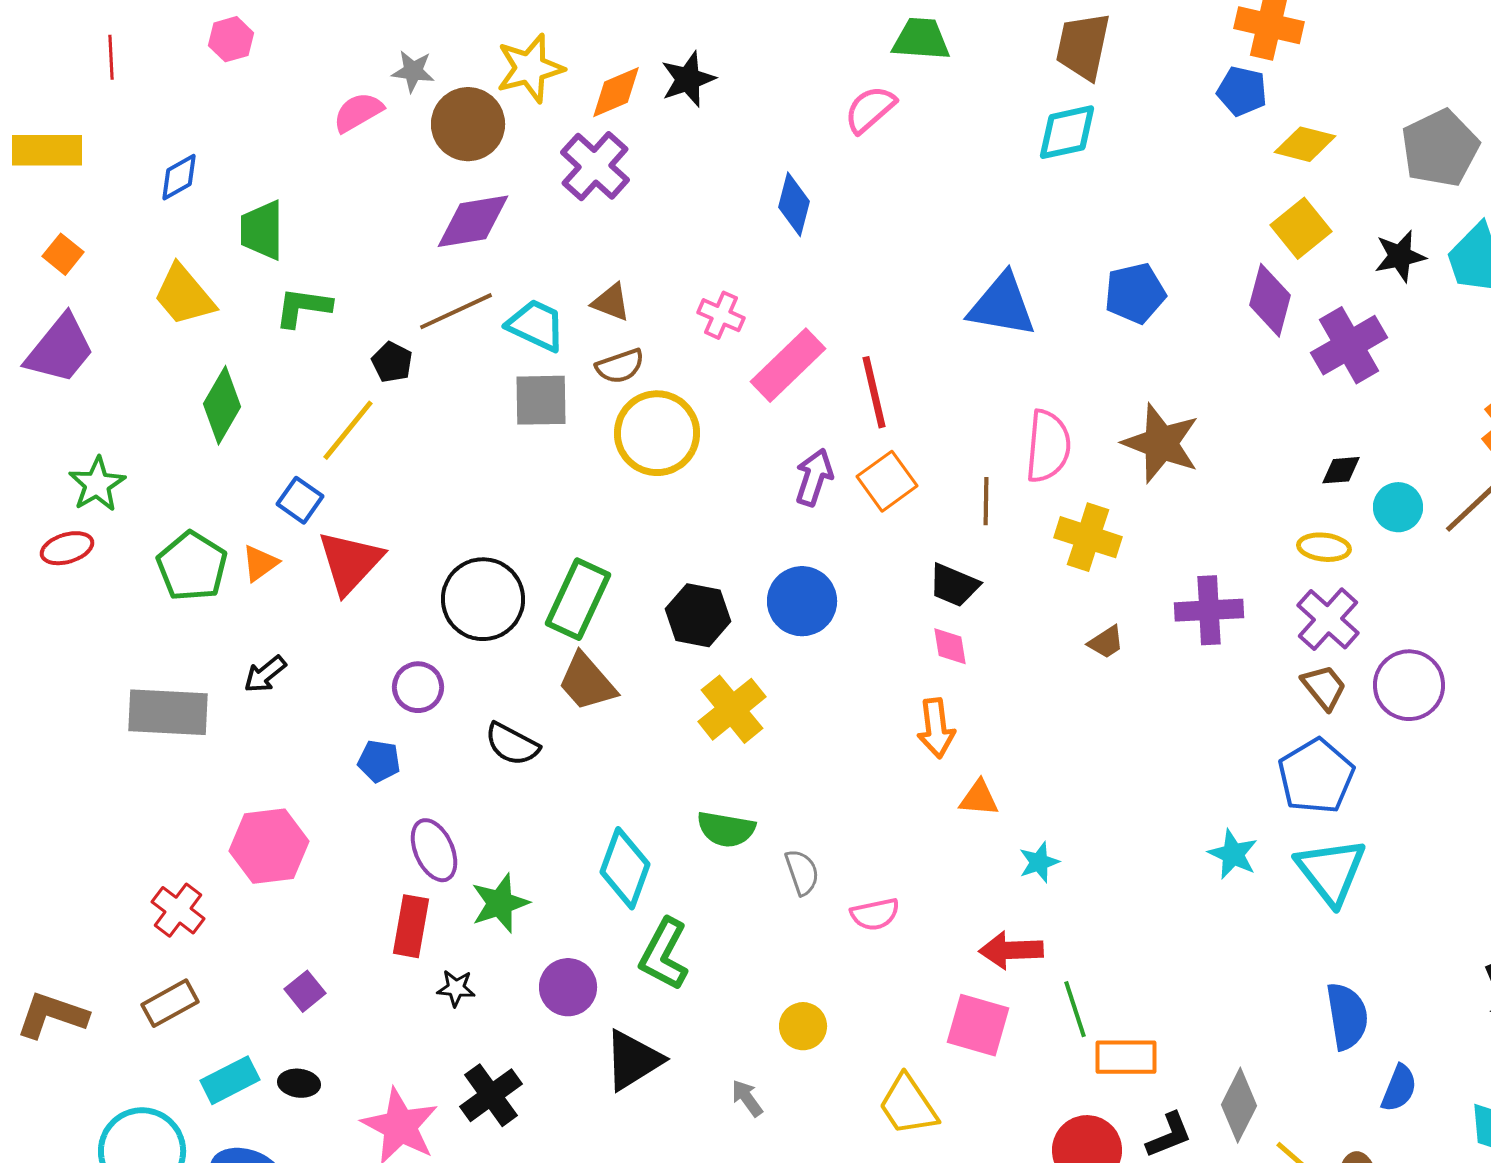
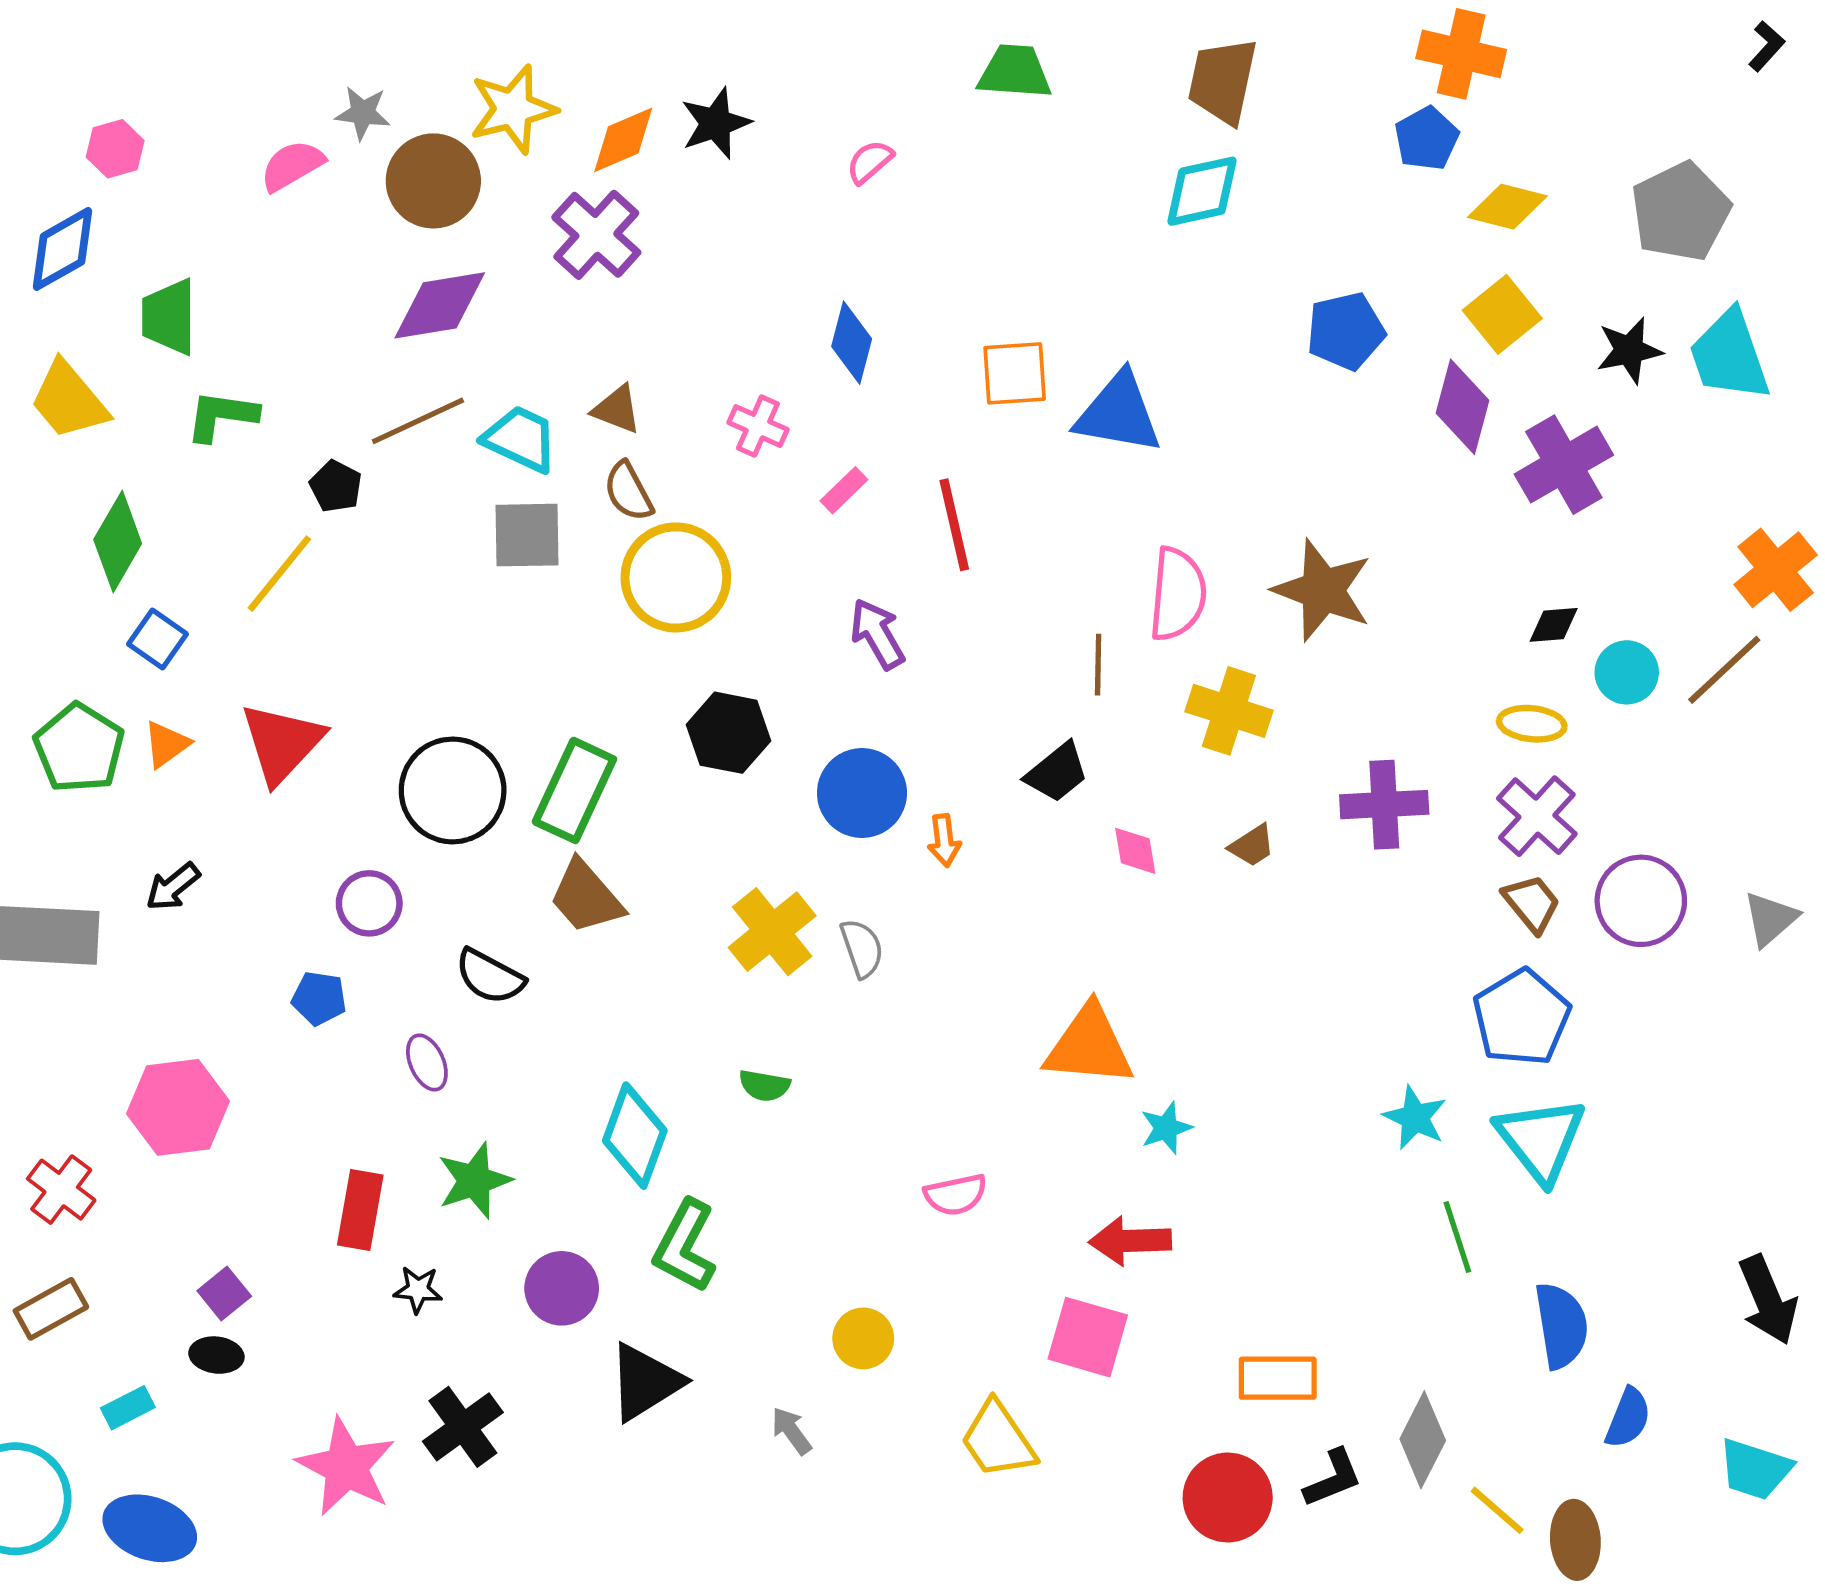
pink hexagon: (231, 39) -> (115, 149), moved
blue pentagon: (1242, 91) -> (1427, 139), turned 30
pink semicircle: (870, 109) -> (870, 162), moved, size x0.7
blue diamond: (179, 177) -> (62, 249), size x1.4
blue diamond: (794, 204) -> (852, 343), moved
blue pentagon: (1135, 293) -> (1346, 331), moved
pink rectangle: (788, 365) -> (844, 490), size x0.5
brown semicircle: (620, 366) -> (628, 491), turned 81
purple arrow: (814, 477) -> (877, 634), turned -48
orange square: (887, 481) -> (1015, 373), moved, turned 32
blue square: (300, 500) -> (157, 639), moved
black trapezoid: (954, 585) -> (1057, 772), turned -62
black hexagon: (698, 615) -> (728, 733), moved
pink diamond: (950, 646) -> (1135, 851), moved
orange arrow: (936, 728) -> (944, 841), moved, size x0.7
orange triangle: (979, 798) -> (1089, 1046), size x1.8
green semicircle: (726, 829) -> (764, 1086), size x0.7
purple ellipse: (434, 850) -> (427, 1062), moved, size x0.7
gray semicircle: (802, 872) -> (862, 948), moved
green line: (1075, 1009) -> (1457, 1237), moved
cyan rectangle: (230, 1080) -> (128, 1408), size x0.7
black ellipse: (299, 1083) -> (216, 1355), moved

